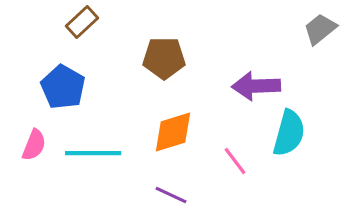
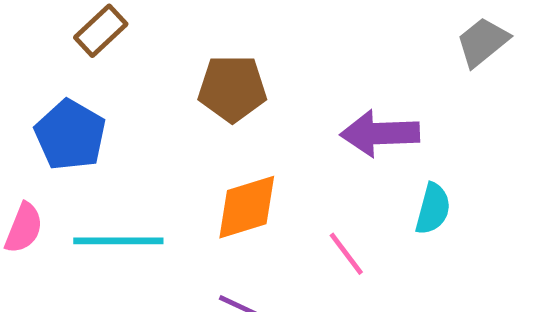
cyan semicircle: (289, 133) -> (433, 209), size x0.7

